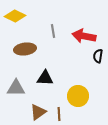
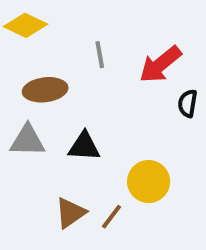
red arrow: (84, 36) -> (160, 64), turned -50
gray triangle: (16, 88) -> (28, 141), moved
brown line: (59, 114) -> (111, 217), turned 40

